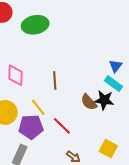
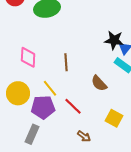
black star: (104, 100) -> (114, 40), moved
yellow square: (108, 149) -> (114, 118), moved

